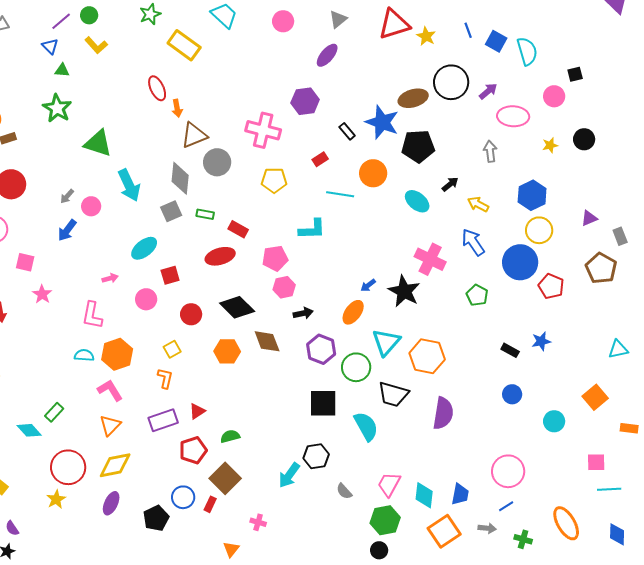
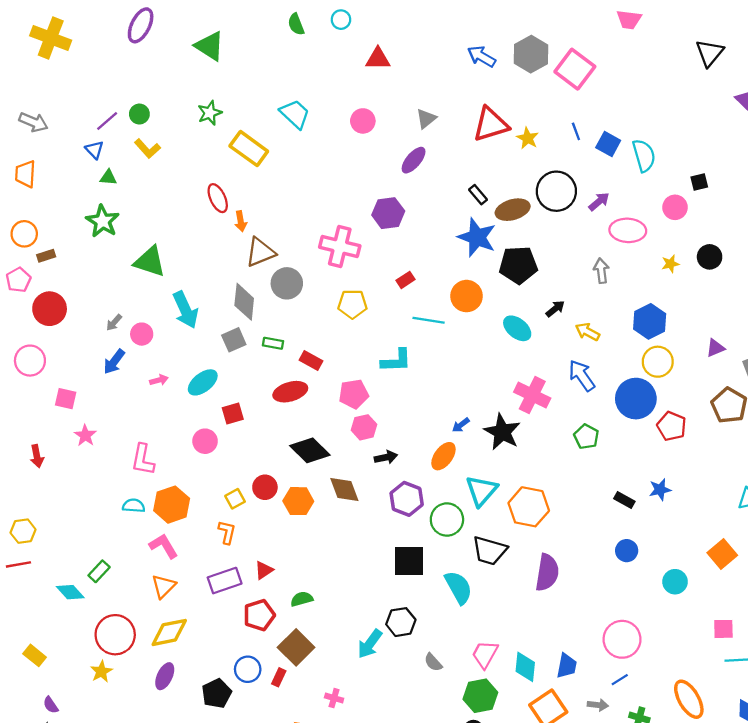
black rectangle: (347, 131) -> (478, 195), moved
pink arrow: (110, 278) -> (159, 380), moved
red circle: (191, 314) -> (265, 487), moved

